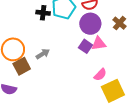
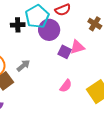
purple circle: (90, 24) -> (49, 30), moved
pink semicircle: (100, 75) -> (66, 86), moved

